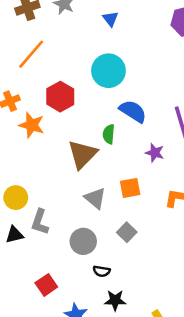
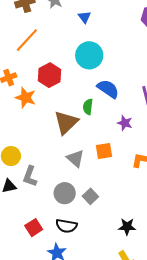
blue triangle: (110, 19) -> (84, 17), moved
gray square: (127, 232) -> (90, 196), moved
black semicircle: (102, 271) -> (66, 226), moved, size x1.5
black star: (115, 300) -> (127, 227), moved

